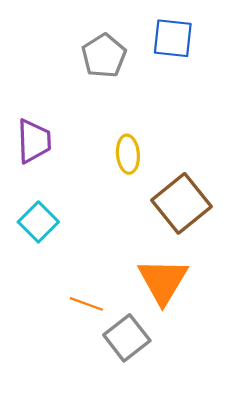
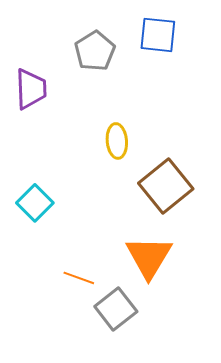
purple trapezoid: (34, 141) -> (31, 89), moved

